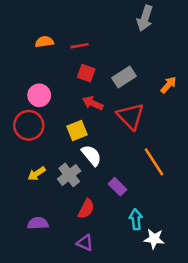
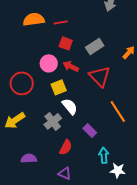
orange semicircle: (44, 42) -> (34, 19), size x1.5
pink circle: (39, 95) -> (49, 63), moved
yellow arrow: (37, 174) -> (15, 120), moved, size x1.5

